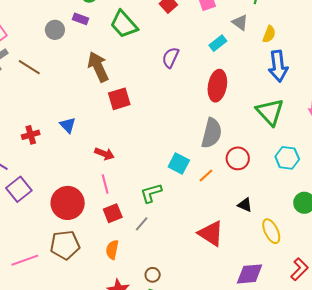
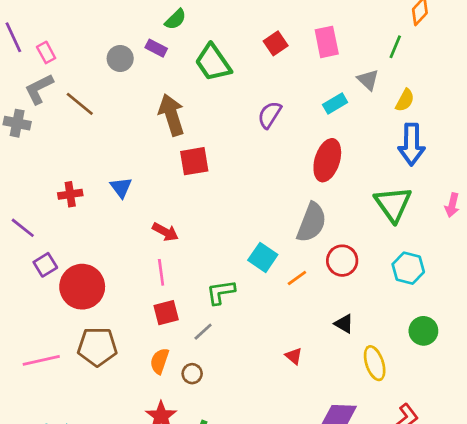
purple square: (19, 189) -> (45, 265), size x0.7
red circle: (68, 203) -> (82, 287), moved
red triangle: (211, 233) -> (294, 356), size x0.5
brown circle: (153, 275) -> (192, 374), moved

